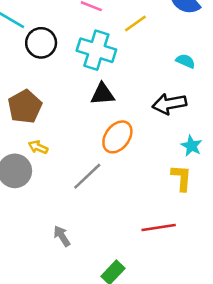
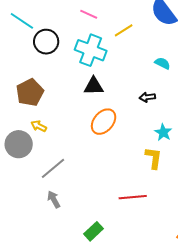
black arrow: (169, 104) -> (147, 97), size x0.6
gray line: (87, 176) -> (53, 168), moved

